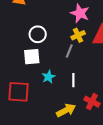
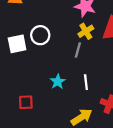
white square: (32, 57) -> (17, 44), moved
red square: (18, 92) -> (26, 102), size x0.6

